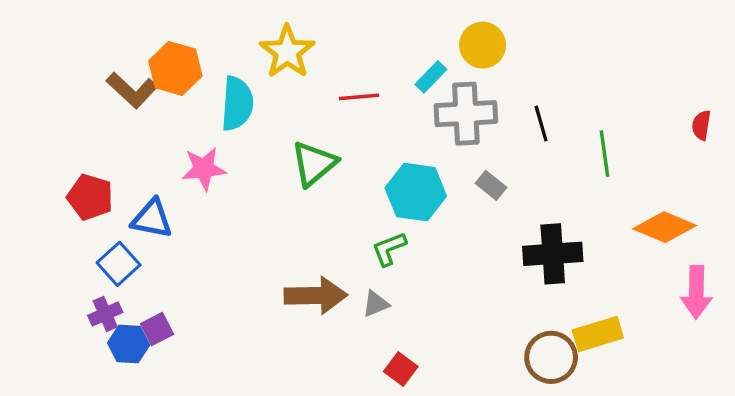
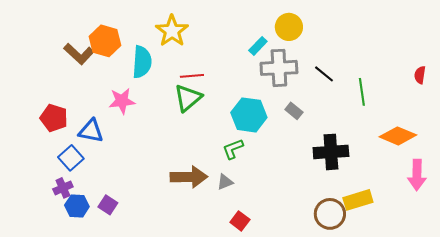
red line: (359, 97) -> (192, 76), moved
black line: (541, 124) -> (324, 74), turned -35
purple square: (157, 329) -> (108, 205), moved, turned -30

